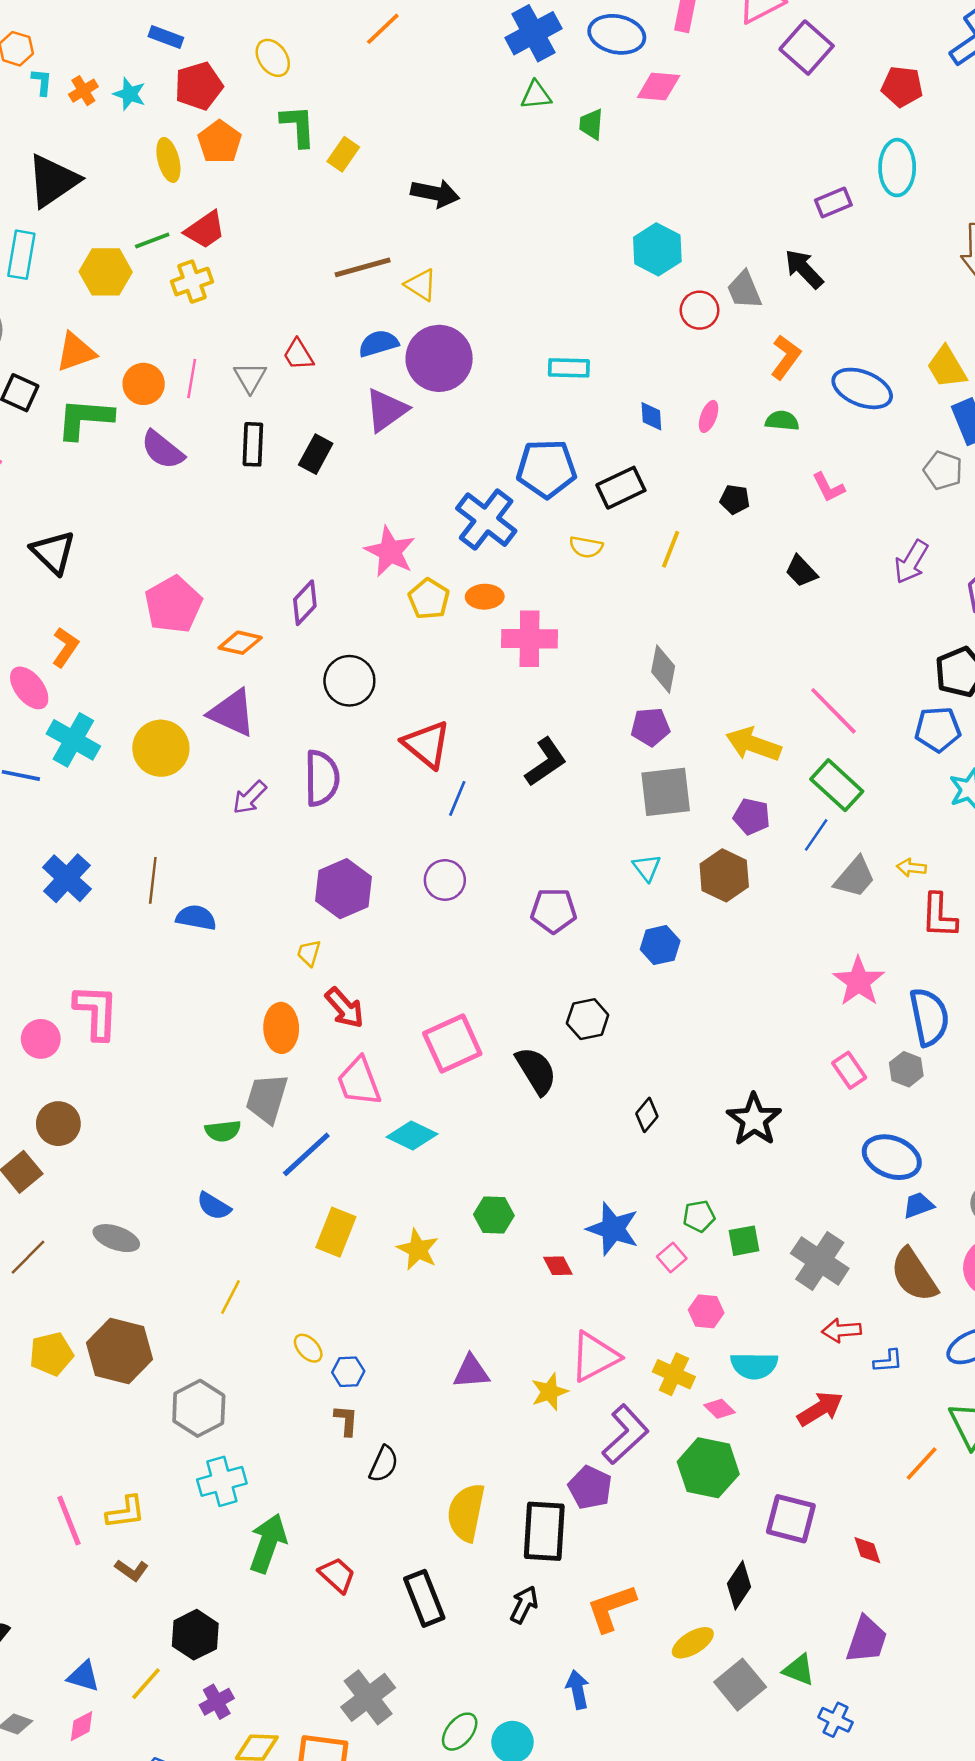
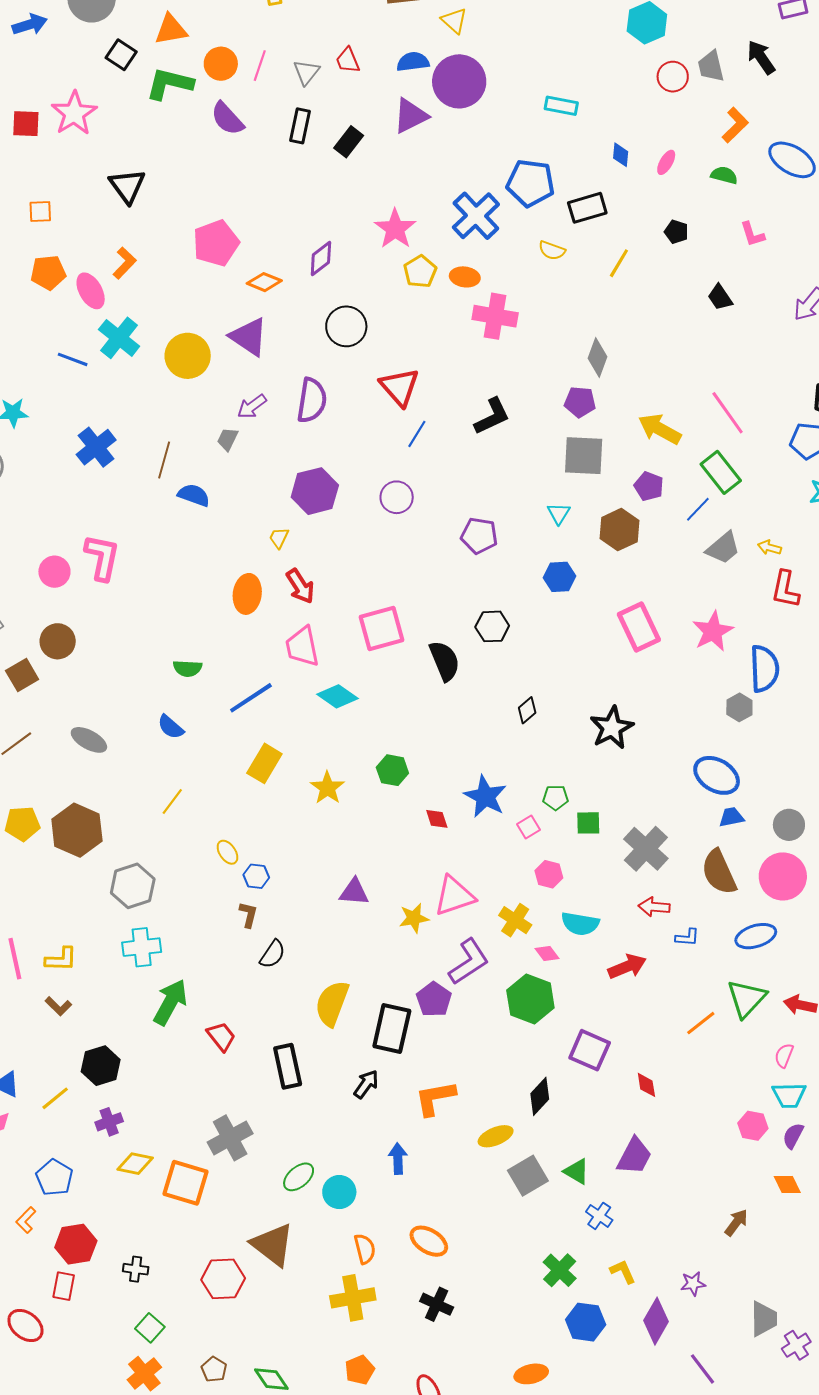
pink rectangle: (849, 1070) -> (639, 627), moved, size x1.6
gray trapezoid: (267, 1098) -> (228, 439), moved, size x0.6

